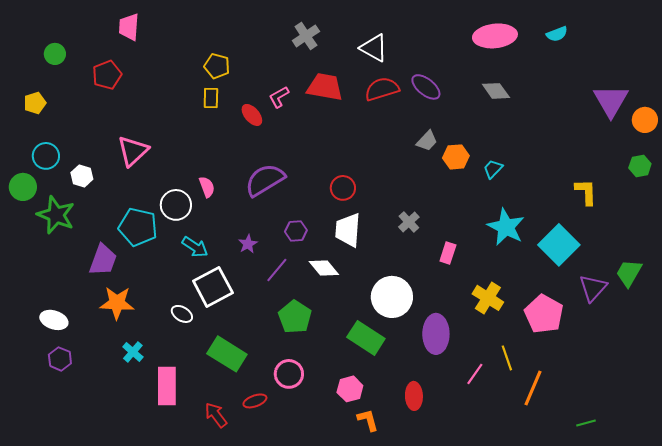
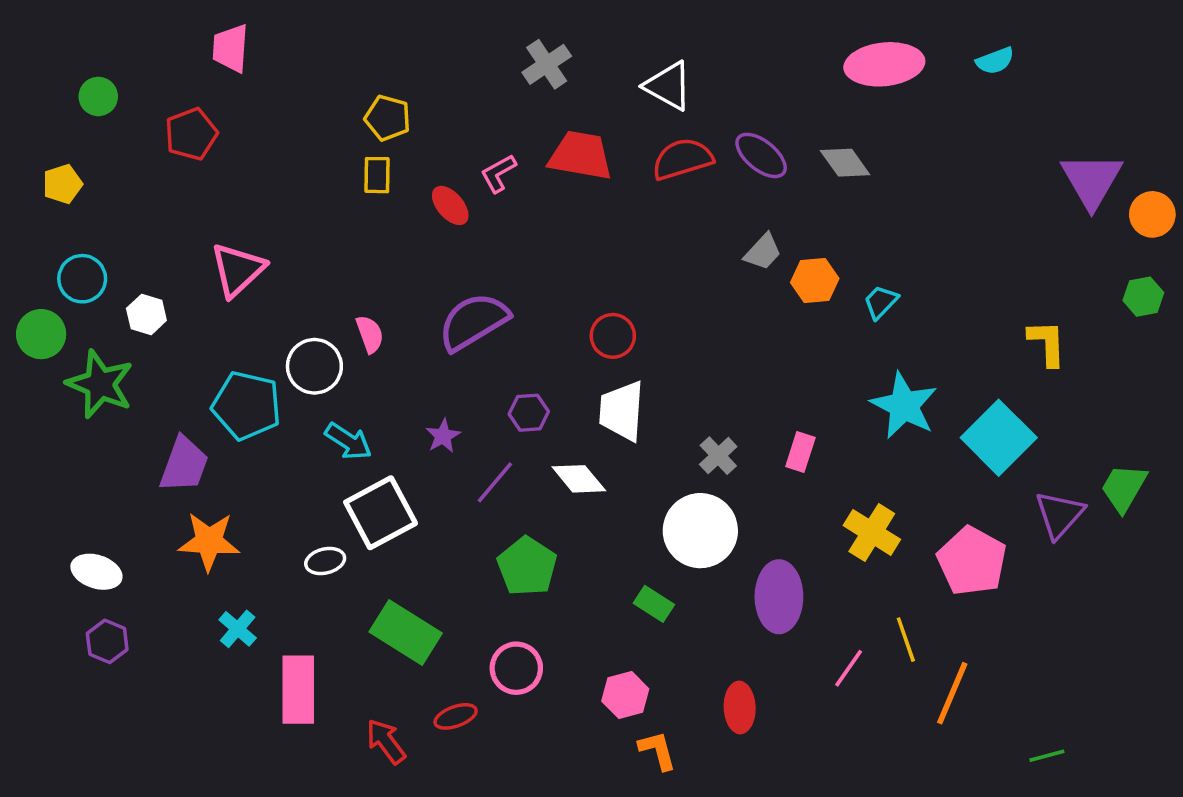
gray diamond: (496, 91) -> (845, 163), moved
gray cross: (409, 222) -> (718, 456), moved
white ellipse: (182, 314) -> (325, 561), turned -45
green rectangle: (366, 338) -> (654, 604), size x0.6

